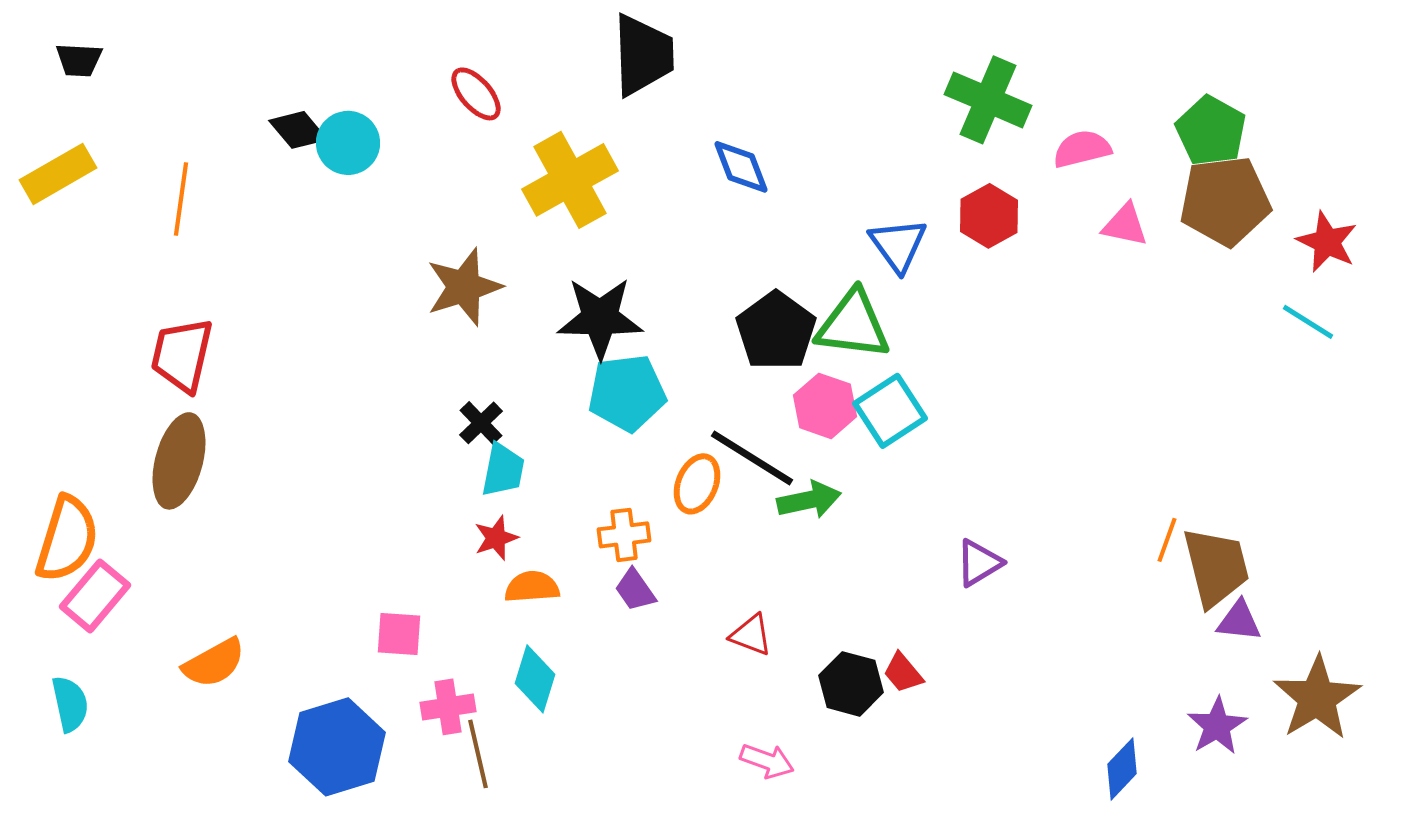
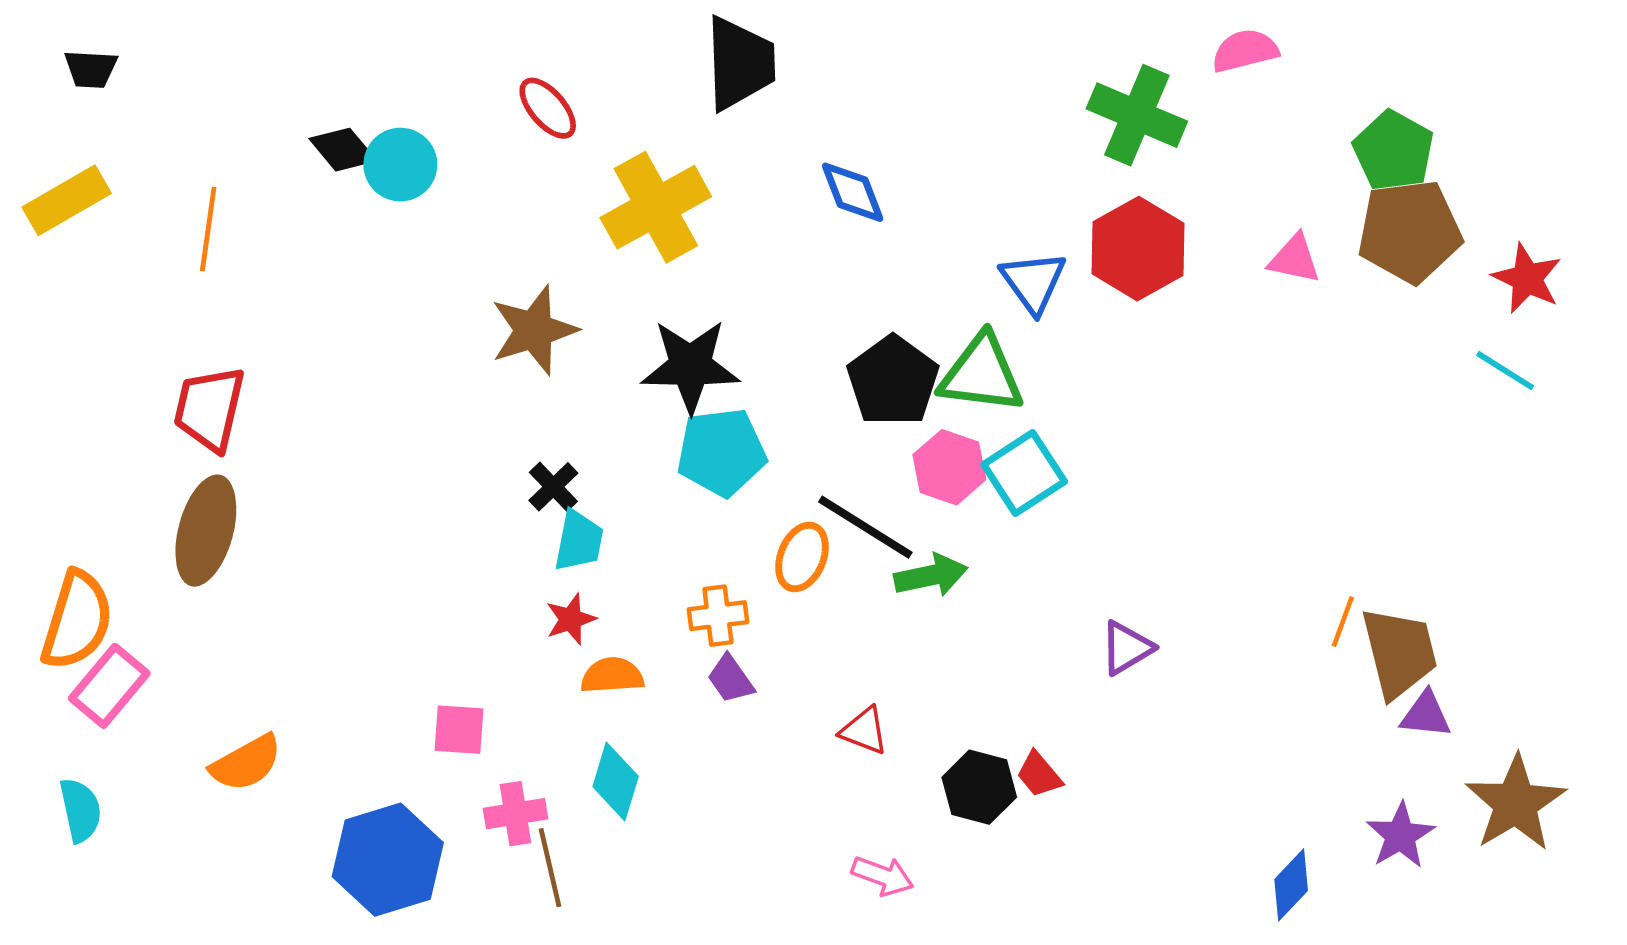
pink semicircle: (1082, 149) -> (1245, 51), moved
red hexagon: (989, 216) -> (1138, 249), size x1.4

